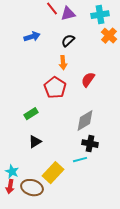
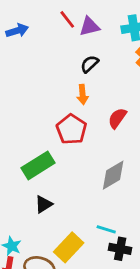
blue arrow: (32, 37) -> (17, 31), moved
green rectangle: (31, 114) -> (38, 165), size x1.6
black cross: (90, 144) -> (120, 249), moved
cyan line: (80, 160) -> (106, 229), turned 32

